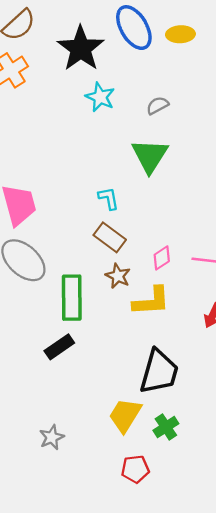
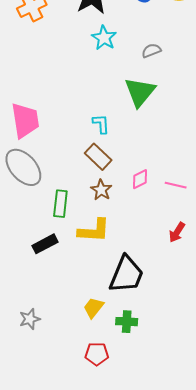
green rectangle: (72, 298) -> (60, 204), size x0.7
yellow L-shape: (151, 301) -> (94, 231), moved
yellow trapezoid: (125, 415) -> (93, 308), size x0.7
green cross: (166, 427) -> (127, 322), turned 30

